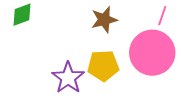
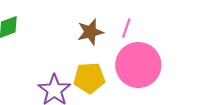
pink line: (162, 16) -> (126, 28), moved

